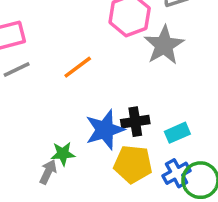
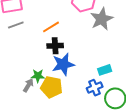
black cross: (135, 122) -> (55, 46), moved
yellow pentagon: (133, 164) -> (51, 87), moved
blue cross: (177, 173) -> (95, 88), moved

